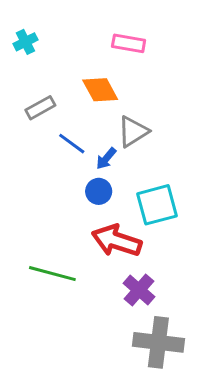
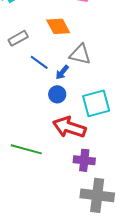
gray triangle: (133, 132) -> (80, 54), turned 45
purple cross: (139, 290) -> (84, 160), turned -35

